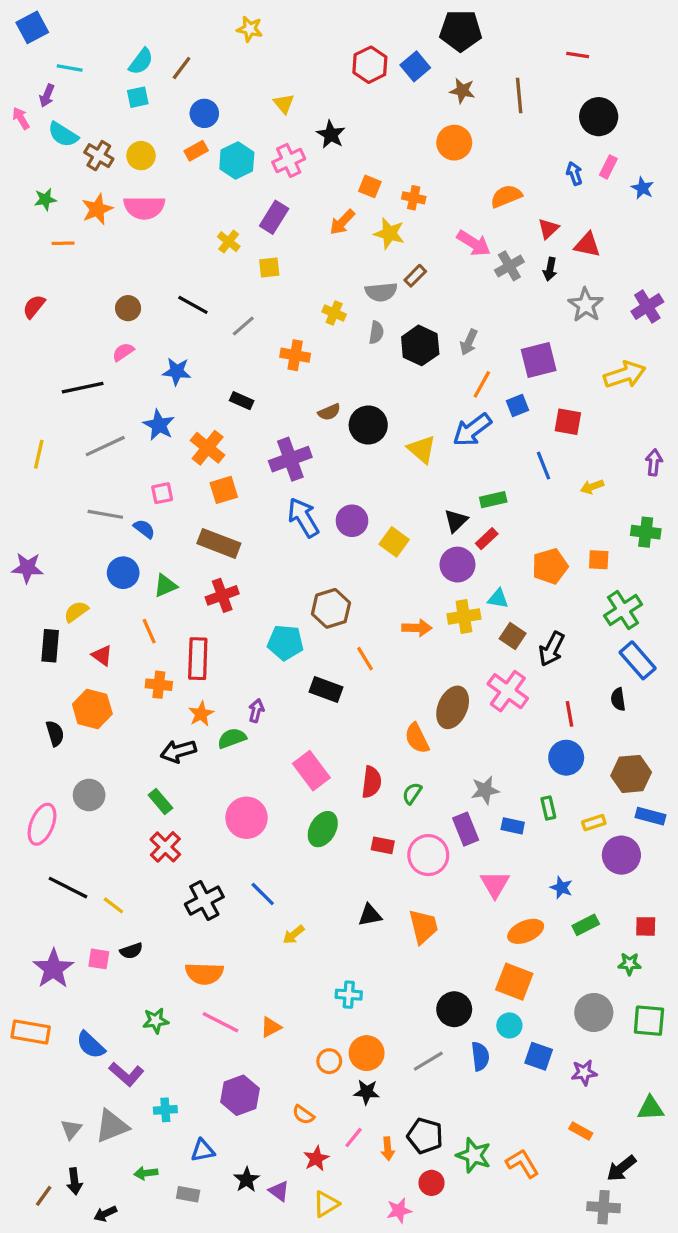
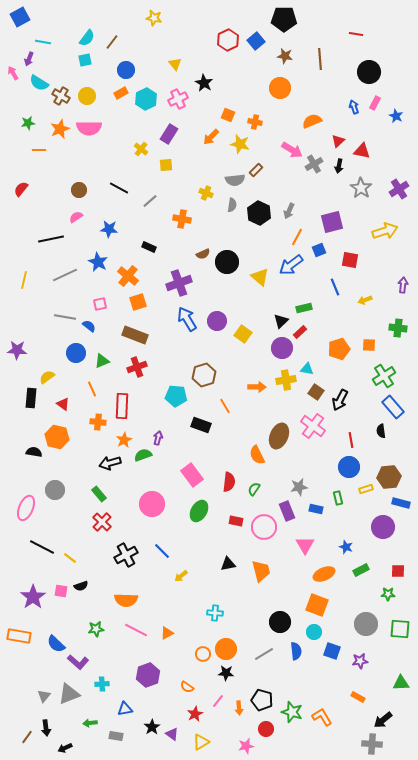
black semicircle: (55, 733) -> (34, 452), turned -63
yellow rectangle: (594, 823) -> (366, 489), moved

